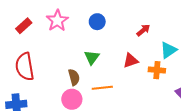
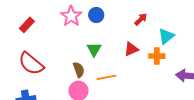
pink star: (57, 21) -> (71, 16), moved
red semicircle: (25, 67) -> (31, 64), turned -36

